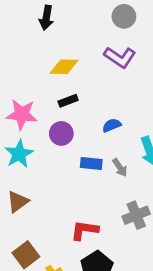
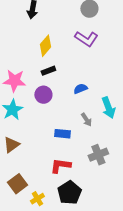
yellow diamond: (64, 67) -> (45, 46), turned -50
blue rectangle: (91, 163) -> (62, 134), moved

